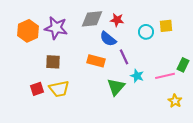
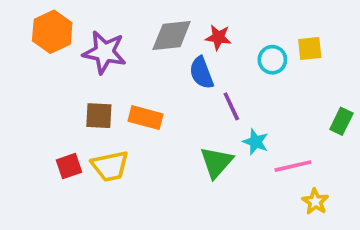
orange hexagon: (28, 31) -> (52, 32), moved
blue semicircle: (108, 39) -> (201, 73), turned 30
orange rectangle: (96, 61) -> (145, 118), moved
pink line: (165, 76) -> (293, 166), moved
yellow star: (175, 101) -> (315, 202), moved

